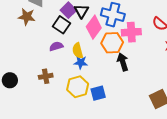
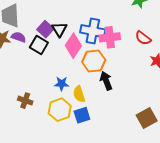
pink cross: (131, 32) -> (110, 37), moved
purple semicircle: (56, 46) -> (19, 37), moved, turned 40
yellow semicircle: (78, 51) -> (79, 94), moved
brown cross: (46, 76) -> (25, 101), turned 32

